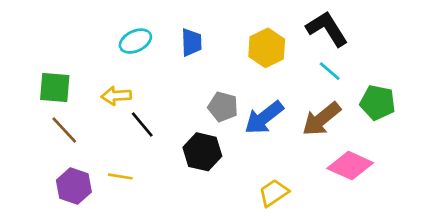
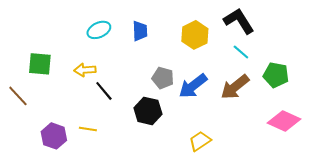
brown line: (64, 130) -> (18, 96), moved
pink diamond: (350, 166) -> (284, 121), moved

